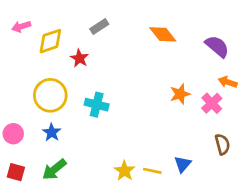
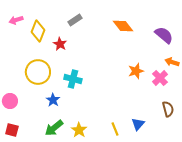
yellow diamond: (50, 41) -> (38, 31), turned -50
blue star: (52, 132) -> (53, 100), moved
green arrow: (54, 169) -> (54, 128), moved
yellow star: (124, 171) -> (79, 130), moved
yellow line: (152, 171) -> (115, 129), turned 56

